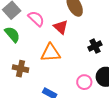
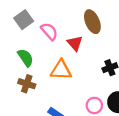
green semicircle: (12, 34) -> (25, 58), moved

